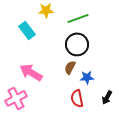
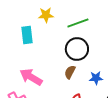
cyan rectangle: (27, 30) -> (27, 35), turned 30
blue star: (87, 77) -> (96, 78), moved

